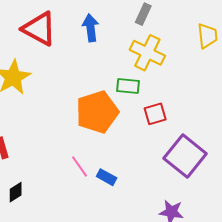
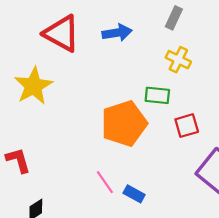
blue arrow: (91, 28) -> (117, 33), turned 88
yellow cross: (147, 53) -> (178, 60), size x0.7

